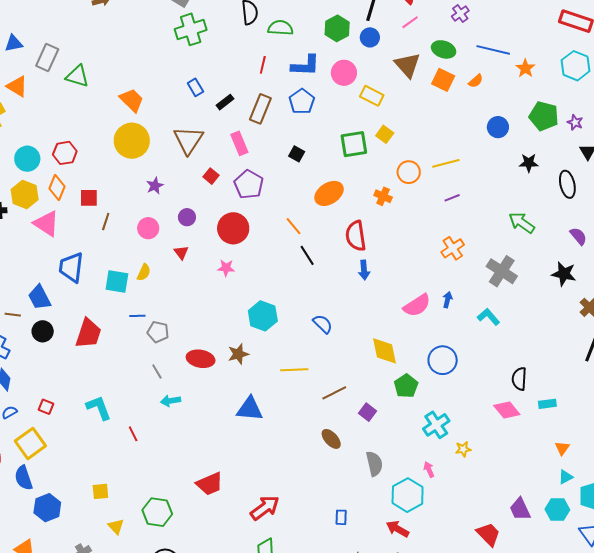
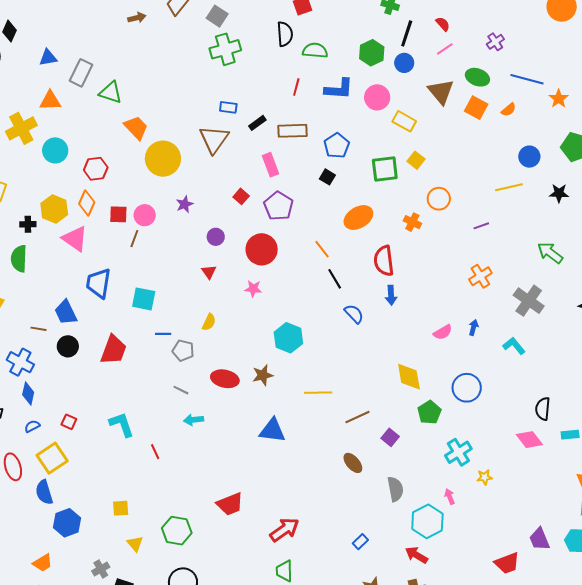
orange triangle: (17, 86) -> (50, 101), turned -35
blue rectangle: (195, 87) -> (228, 107), turned -54
orange trapezoid: (132, 100) -> (136, 128), moved
blue pentagon: (302, 101) -> (337, 146), moved
brown rectangle: (260, 109) -> (293, 131), turned 64
brown triangle: (188, 140) -> (214, 139), moved
cyan circle: (27, 159) -> (55, 150), moved
yellow line: (446, 163) -> (509, 187), moved
pink circle: (148, 228) -> (145, 215), moved
yellow semicircle: (144, 272) -> (209, 322), moved
pink semicircle: (417, 305) -> (443, 332), size x0.7
blue semicircle: (323, 324) -> (354, 314), moved
gray line: (157, 371) -> (181, 390), turned -35
blue rectangle: (341, 517) -> (360, 542), turned 42
red trapezoid: (488, 534) -> (507, 563), turned 112

